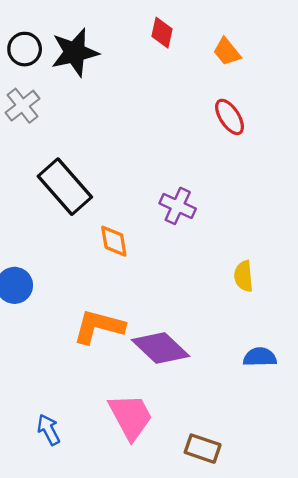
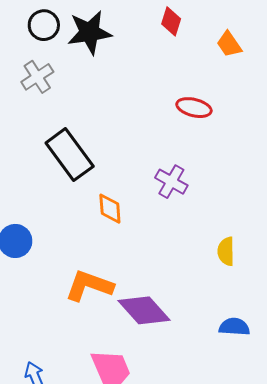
red ellipse: (230, 117) -> (194, 108), moved, turned -48

